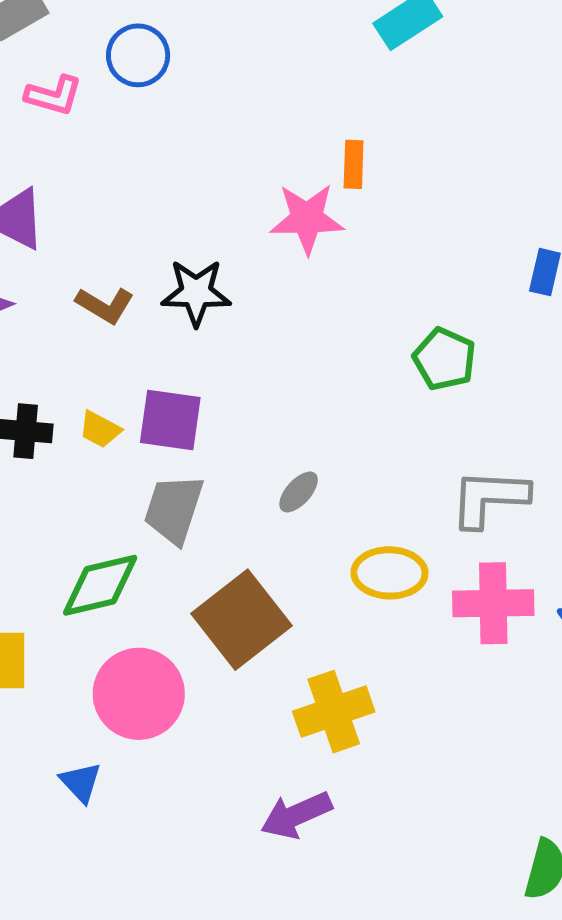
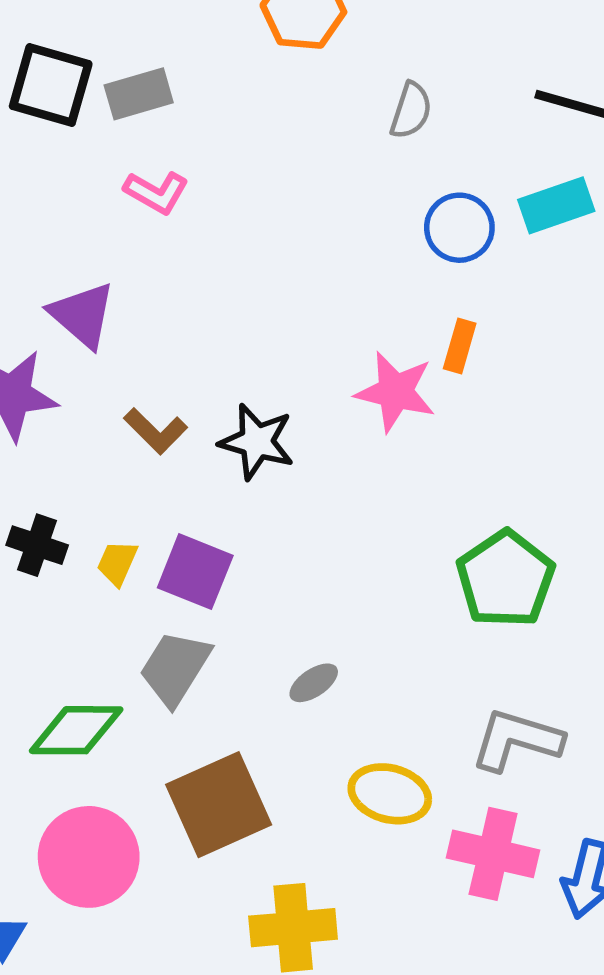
blue circle: (138, 55) -> (459, 228), moved
green pentagon: (444, 359) -> (506, 579), size x1.4
yellow trapezoid: (100, 429) -> (117, 563), turned 72

